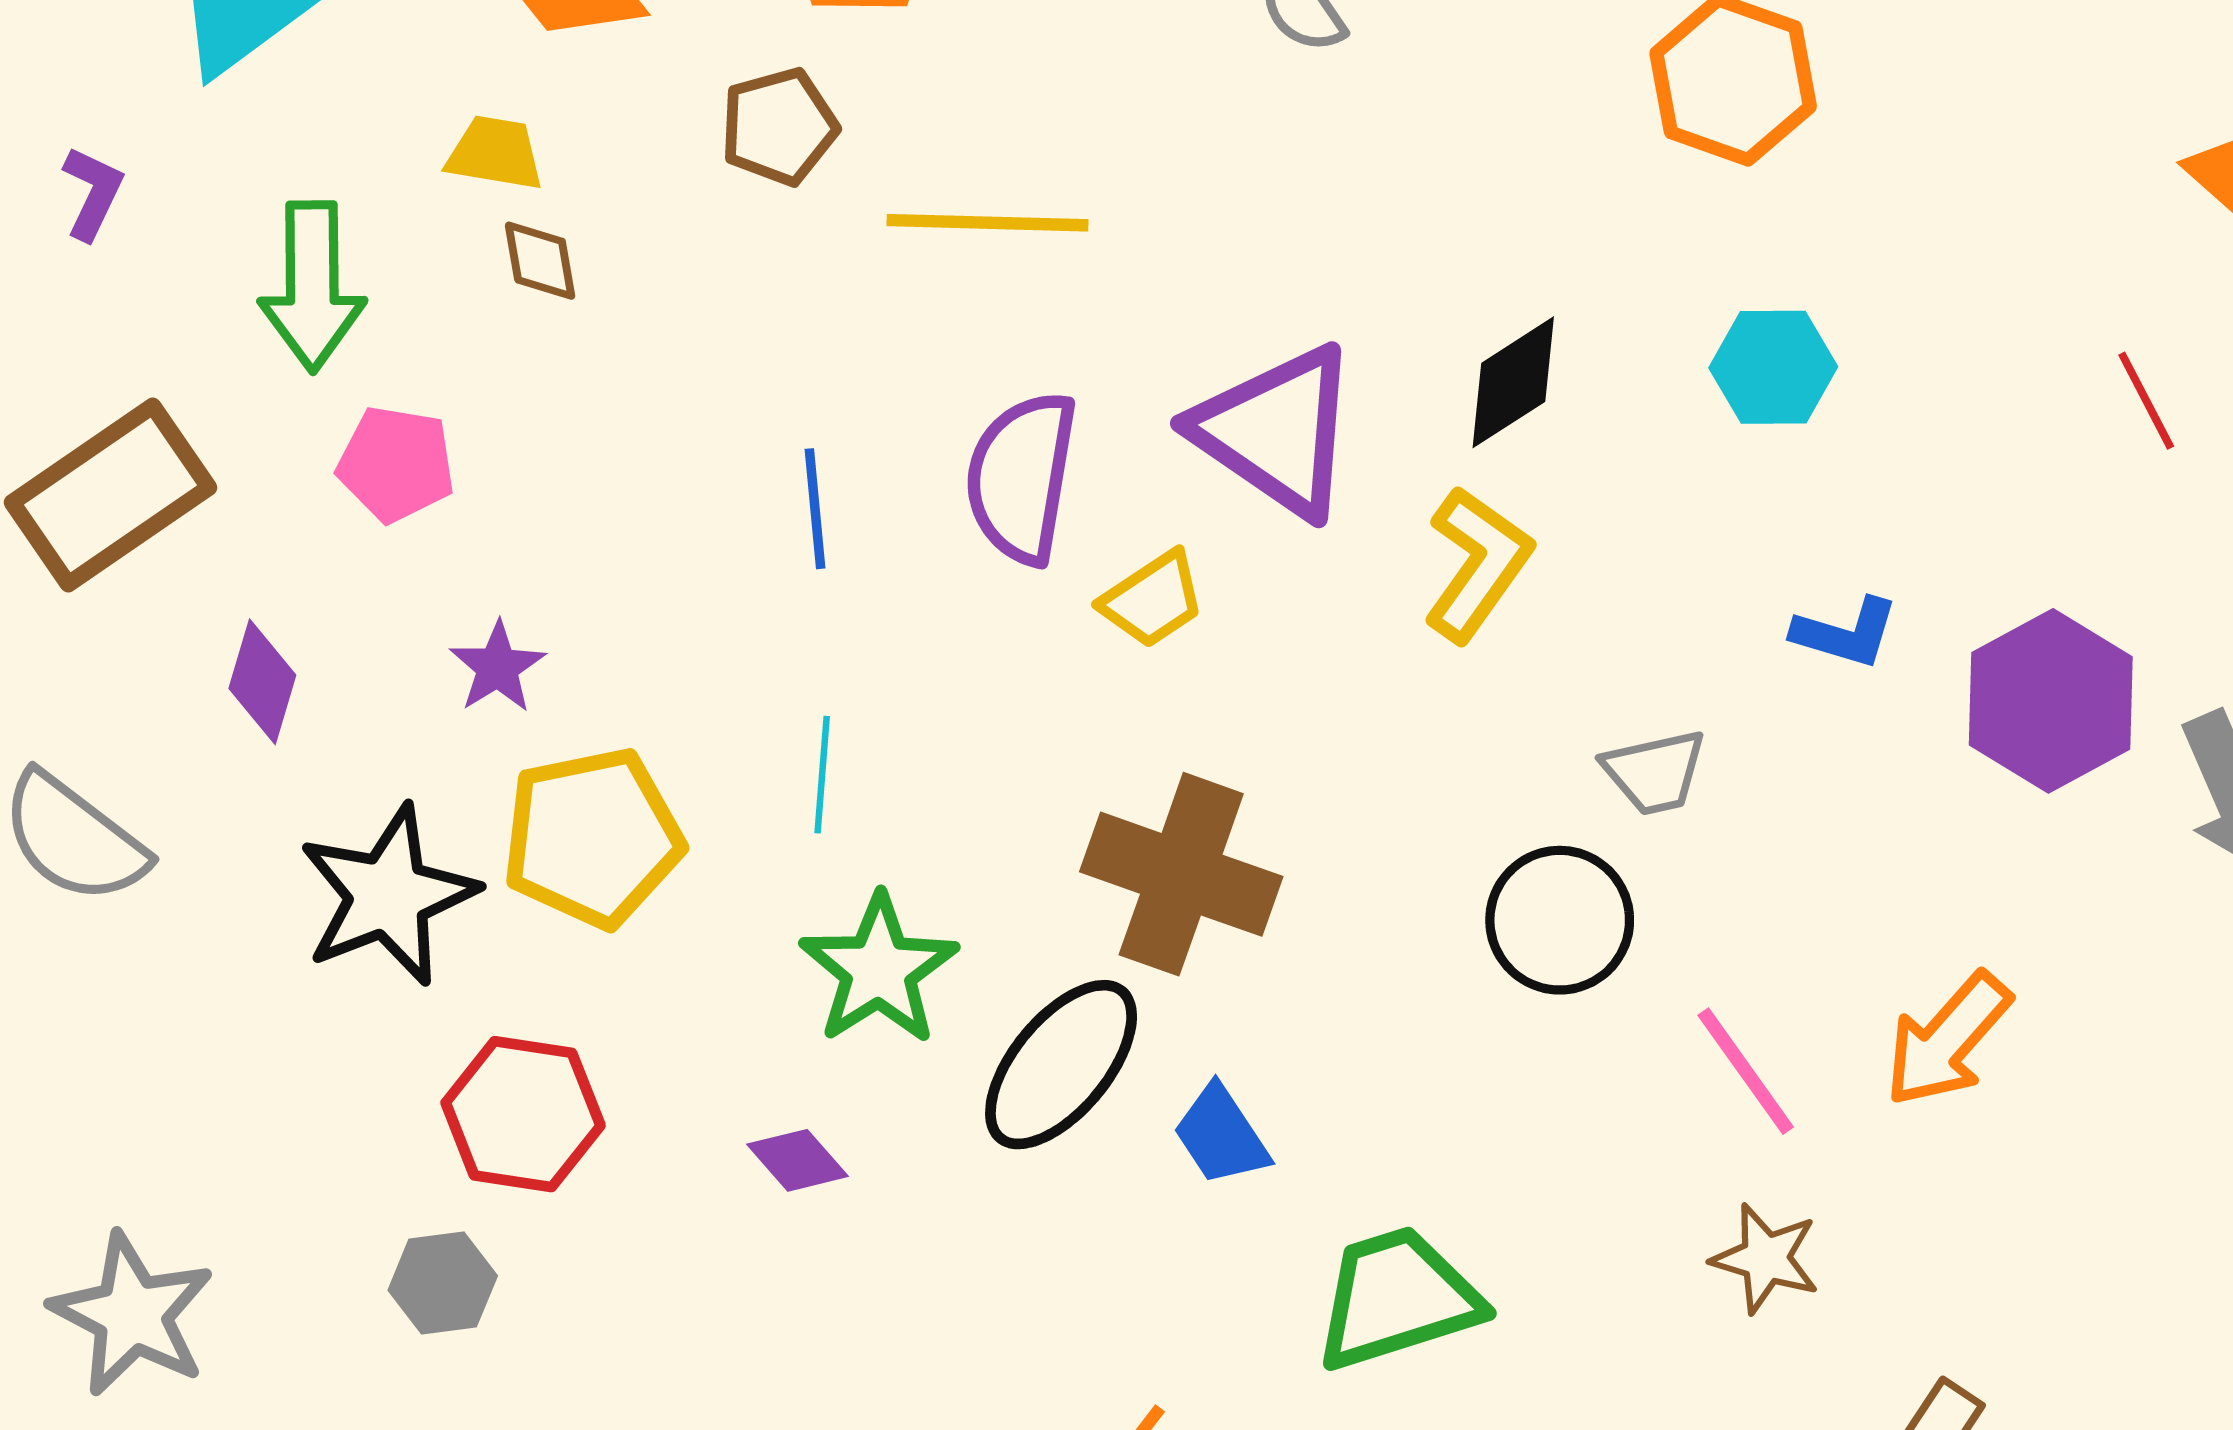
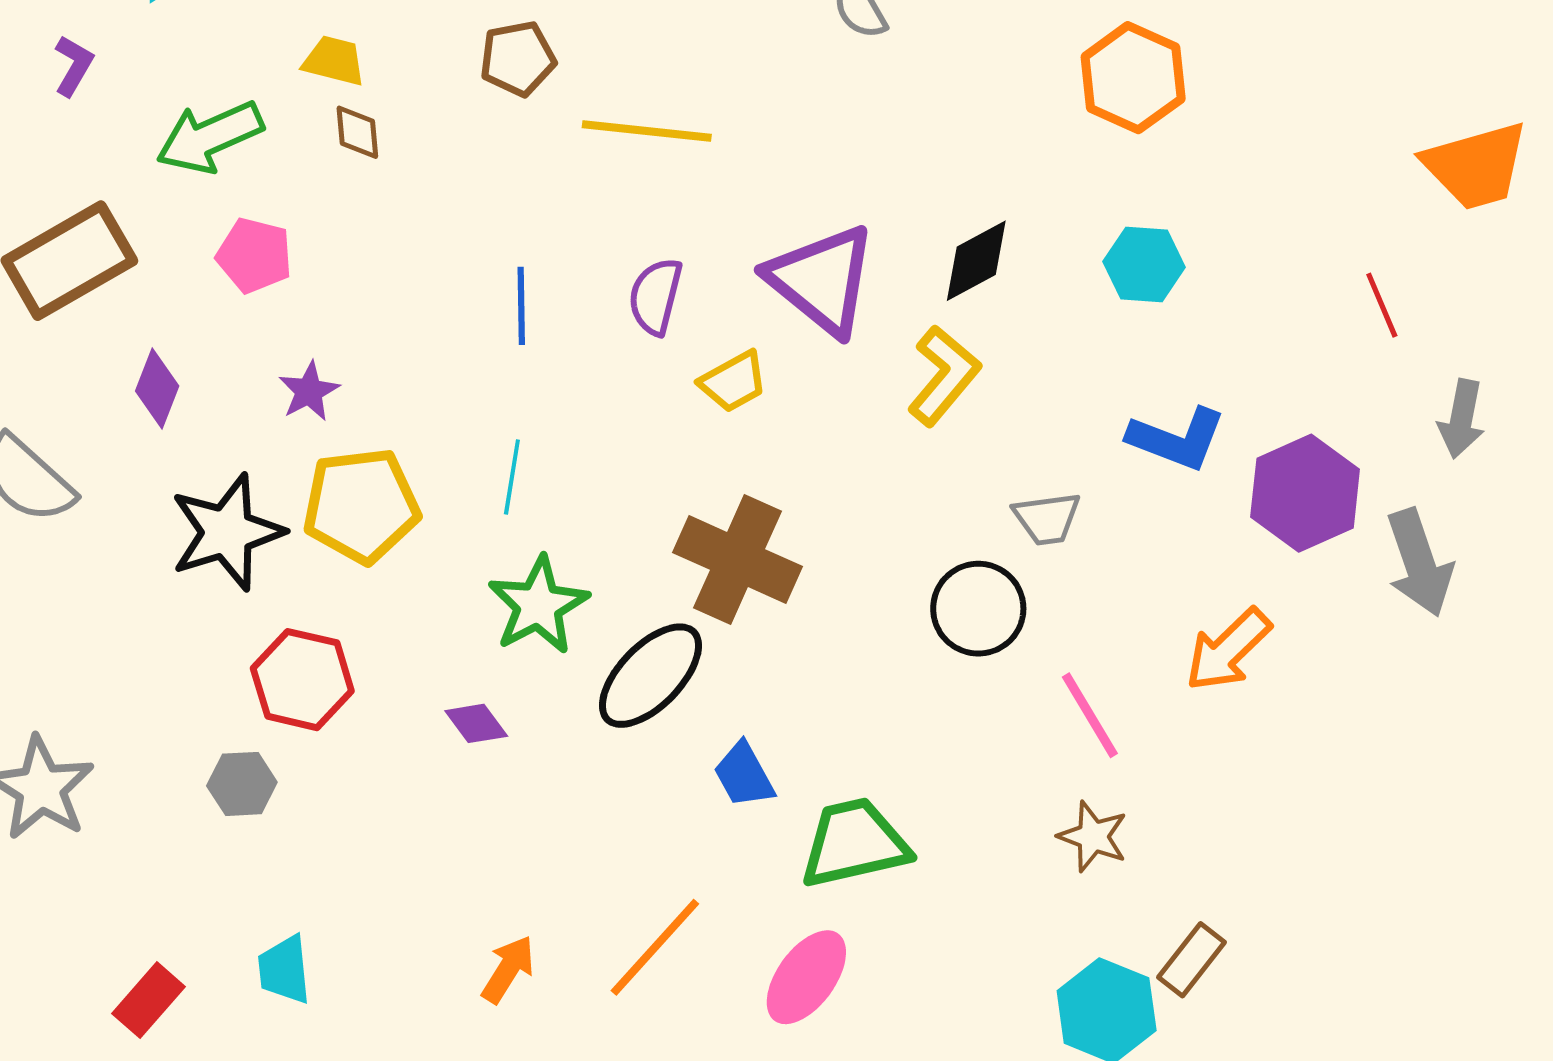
green arrow: (312, 286) -> (210, 137), turned 62
purple semicircle: (1021, 477) -> (655, 296), size x0.7
blue L-shape: (1846, 633) -> (1177, 439), size x1.4
orange arrow: (1947, 1040) -> (1228, 650), moved
blue trapezoid: (1221, 1135) -> (744, 775), moved

